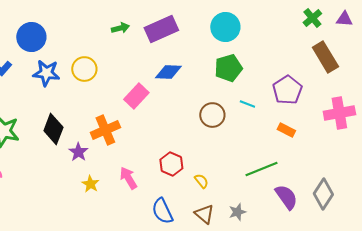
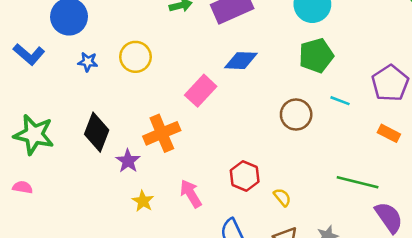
blue star: (46, 73) -> (88, 62), size x0.6
green line: (261, 169) -> (358, 182), turned 36

